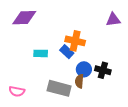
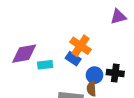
purple diamond: (24, 18) -> (24, 54), moved
orange cross: (75, 41) -> (81, 46), turned 30

